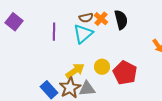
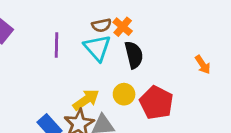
black semicircle: (121, 20) -> (134, 55), moved
cyan triangle: (83, 34) -> (97, 48), turned -30

